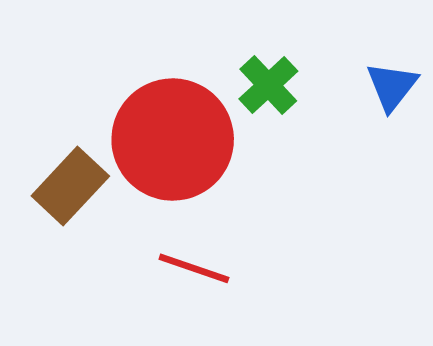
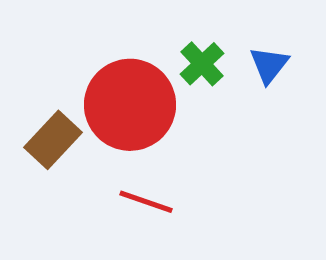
blue triangle: (392, 86) -> (269, 65), moved

